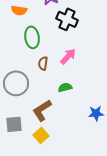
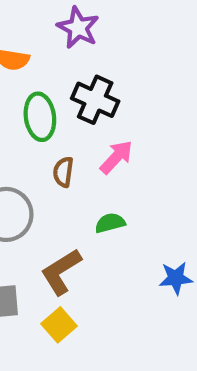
black cross: (67, 19) -> (95, 100), moved

